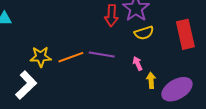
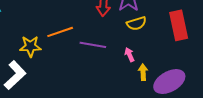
orange line: (71, 57) -> (60, 32), moved

